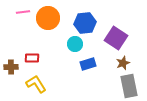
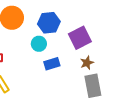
purple square: (116, 38) -> (80, 38), turned 30

